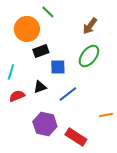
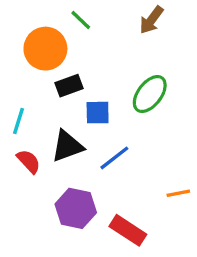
brown arrow: (90, 26) -> (151, 20), moved
black triangle: (40, 87) -> (67, 146), size x1.5
red semicircle: (17, 96) -> (29, 161), turned 70

